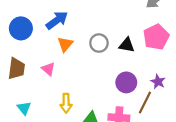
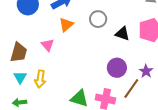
gray circle: (99, 43) -> (98, 19), moved
brown trapezoid: (16, 69) -> (19, 52), moved
yellow arrow: (66, 103) -> (40, 79), moved

